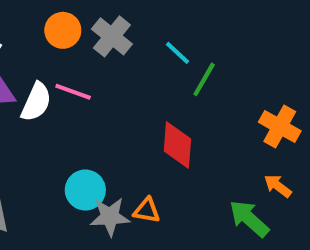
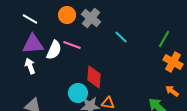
cyan line: (177, 53) -> (121, 37), moved
green line: (204, 79) -> (164, 39), moved
red diamond: (177, 145) -> (94, 77), moved

